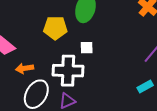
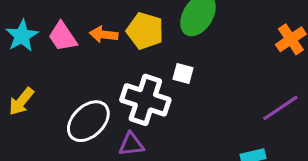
orange arrow: (24, 68) -> (104, 34), moved

